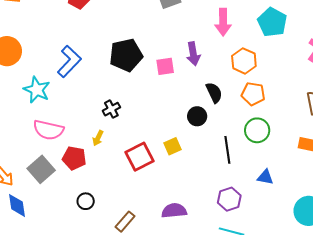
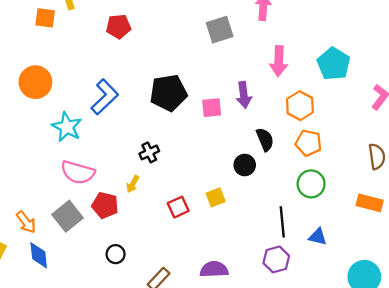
black line: (227, 150) -> (282, 222), moved
red square: (140, 157) -> (178, 207), size x0.7

